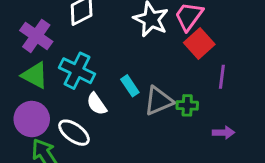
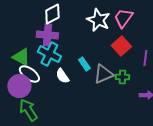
purple cross: (36, 36) -> (47, 35), moved, turned -30
red square: (199, 43) -> (121, 46), moved
white ellipse: (74, 133) -> (29, 74), moved

